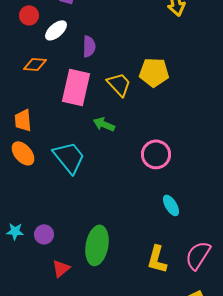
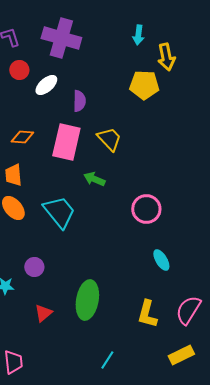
orange diamond: (35, 64) -> (22, 137), moved
yellow pentagon: (154, 72) -> (144, 85), moved
purple circle: (44, 234) -> (34, 267), moved
red triangle: (61, 268) -> (43, 313), moved

